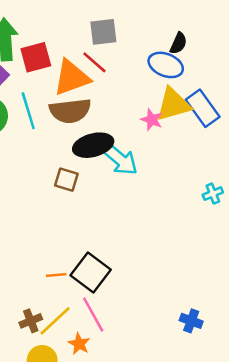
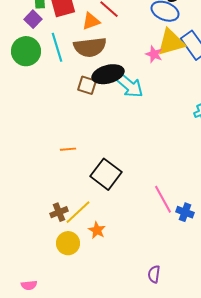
orange triangle: (71, 78) -> (91, 21), size x0.6
brown square: (66, 180) -> (87, 85), moved
orange line: (56, 275) -> (68, 149), moved
pink line: (93, 315) -> (163, 199), moved

